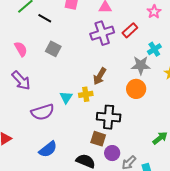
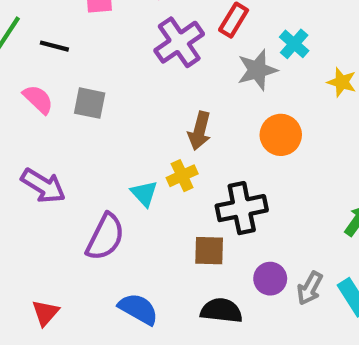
pink semicircle: (21, 49) -> (38, 99), moved
gray star: (141, 65) -> (257, 70), moved
purple semicircle: (43, 112) -> (105, 237), turned -30
brown square: (98, 139) -> (209, 251), moved
blue semicircle: (48, 149) -> (138, 309), turned -96

